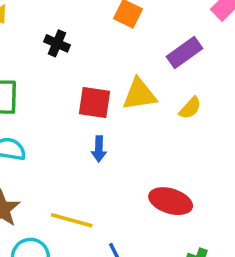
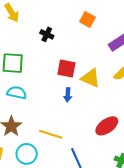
yellow triangle: (139, 94) -> (91, 78), moved, turned 30
red ellipse: (171, 201) -> (107, 126), turned -55

